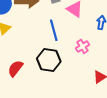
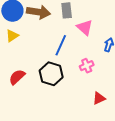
blue line: (54, 30) -> (61, 45), turned 30

